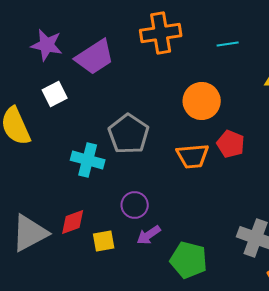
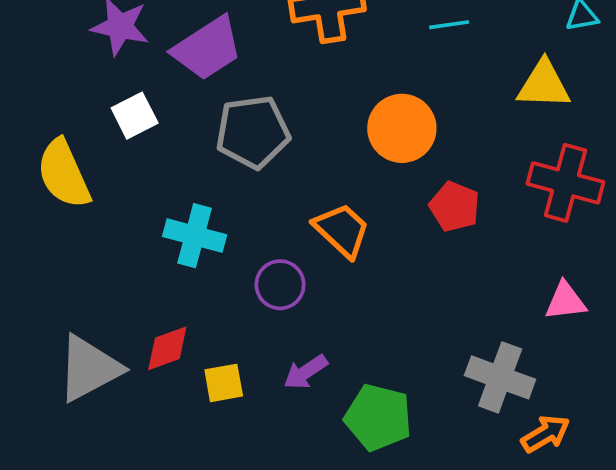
gray pentagon: (129, 134) -> (253, 132), moved, turned 30
orange trapezoid: (193, 156) -> (342, 230), moved, turned -132
purple circle: (135, 205) -> (280, 285), moved

